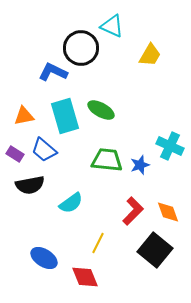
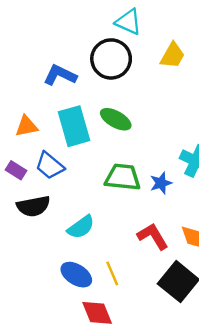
black circle: (81, 48) -> (111, 59), moved
red L-shape: (133, 211) -> (153, 236), turned -76
yellow line: (98, 243) -> (112, 273), turned -50
blue ellipse: (44, 258) -> (76, 275), moved

